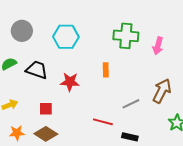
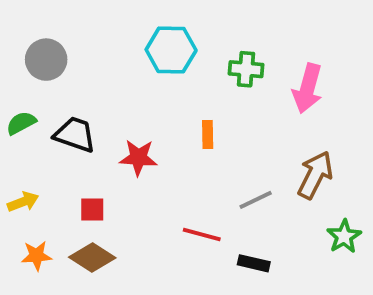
green cross: (126, 36) -> (246, 69), size x0.7
cyan hexagon: (66, 37) -> (171, 50), moved
pink arrow: (158, 46) -> (308, 88), size x1.4

